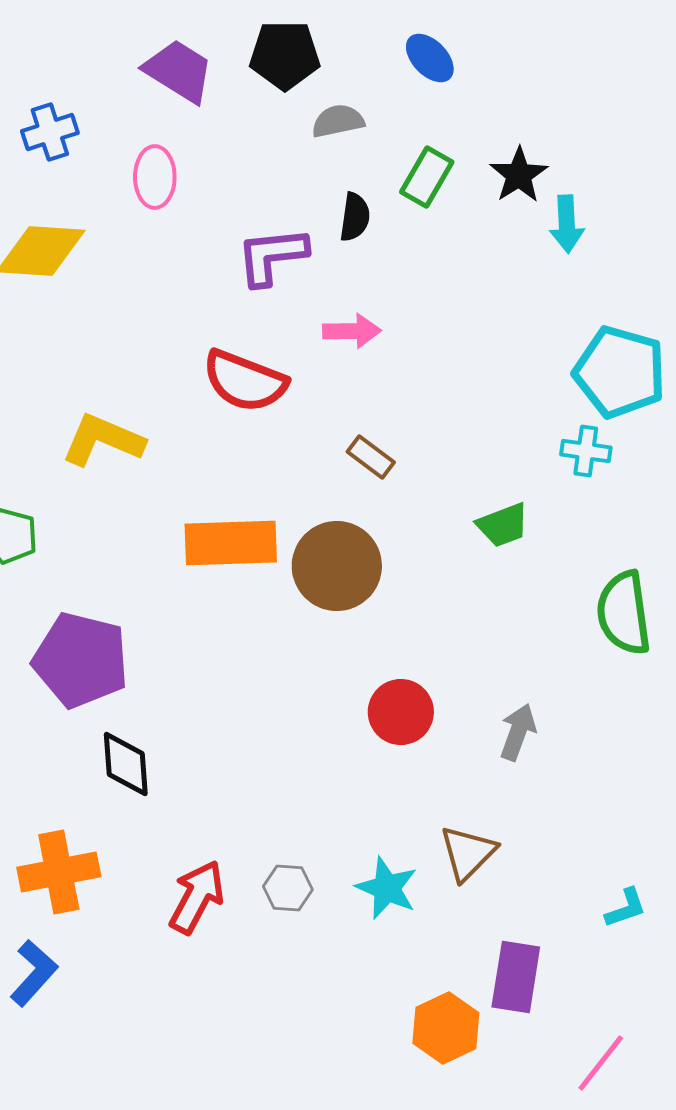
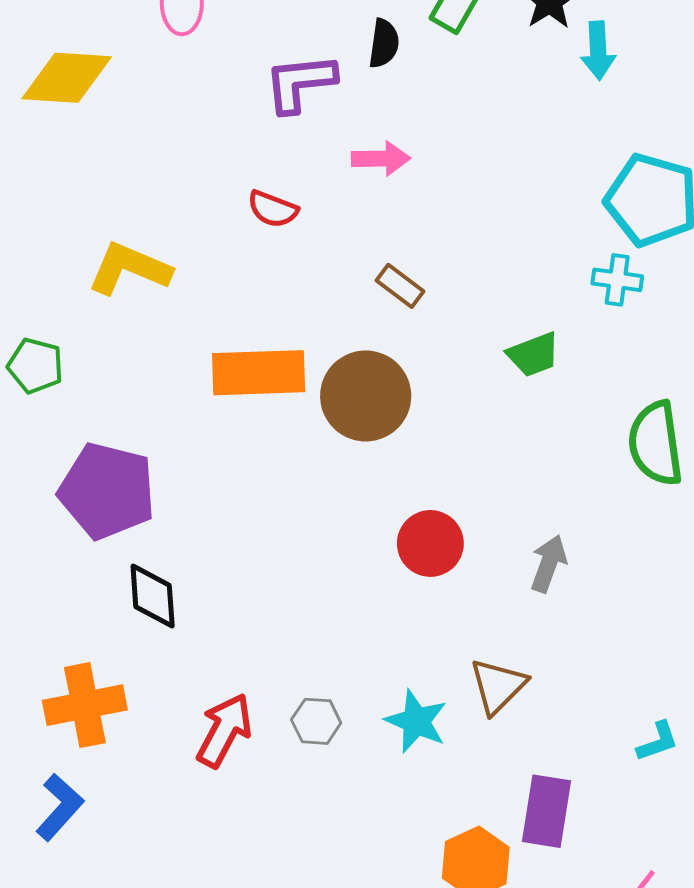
red semicircle: (245, 381) -> (273, 209), size x0.6

